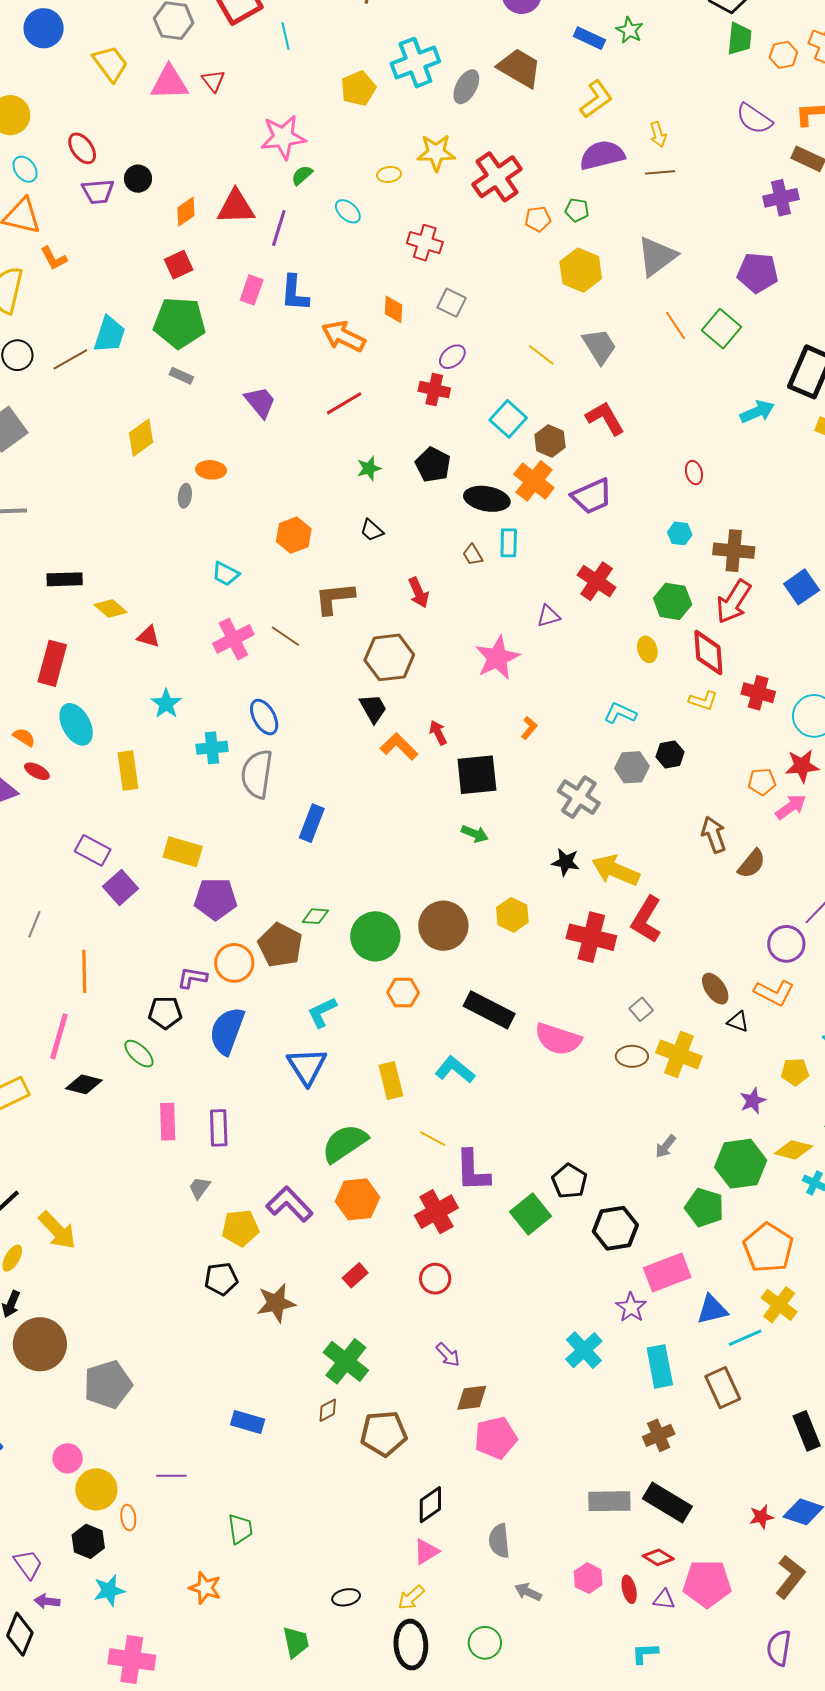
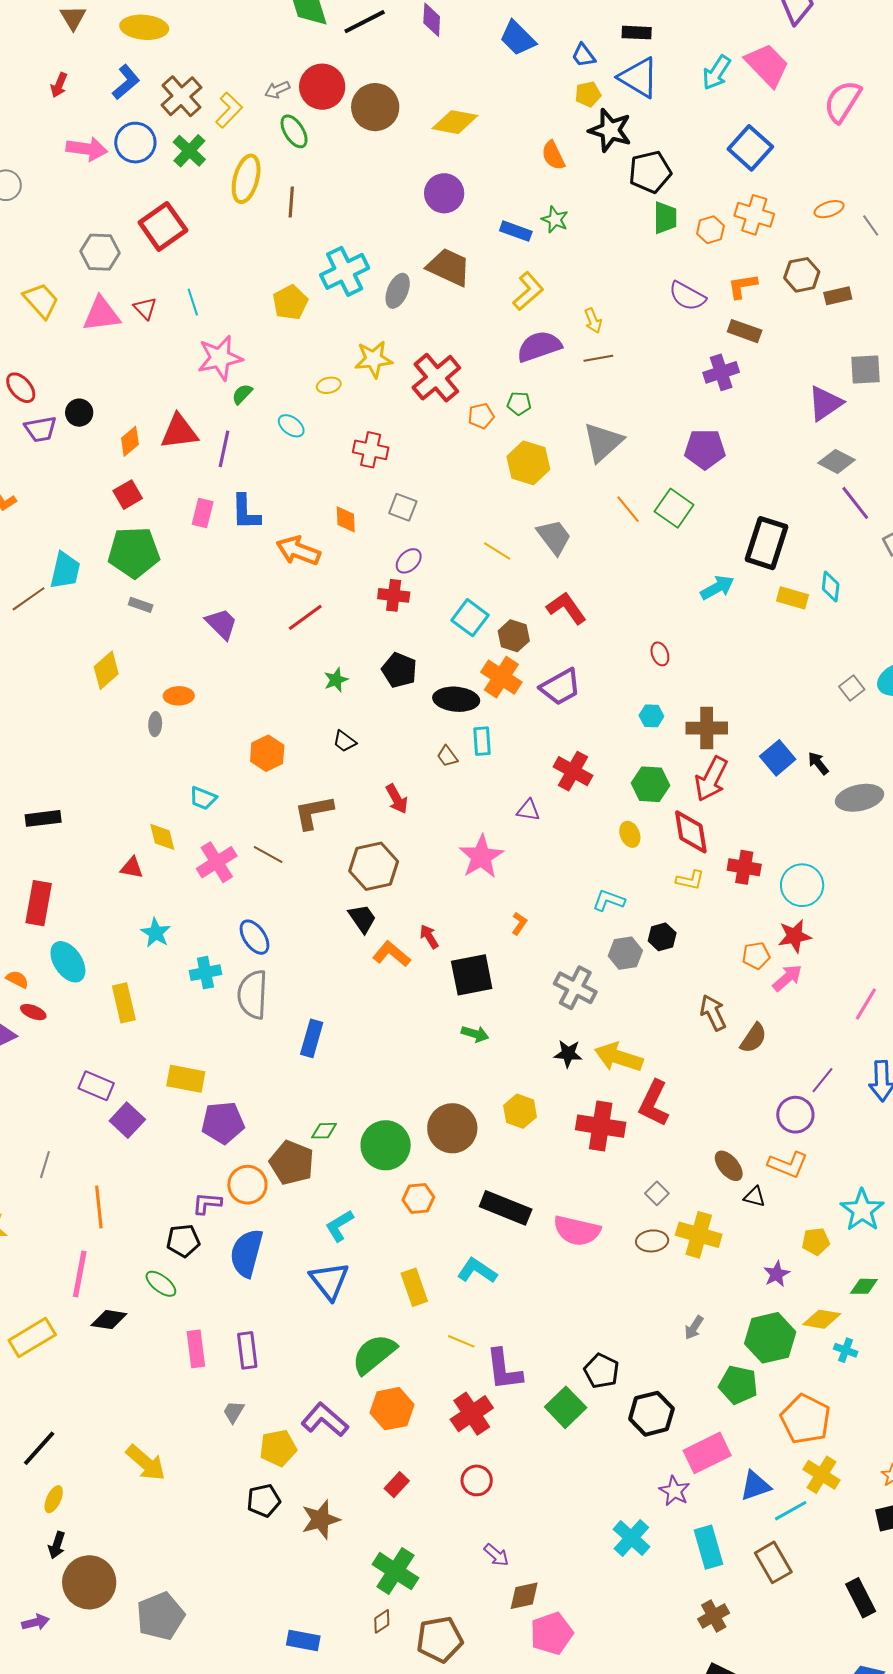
cyan line: (285, 36) -> (193, 302), moved
yellow diamond: (110, 608) -> (162, 837), moved, turned 40
purple triangle: (548, 616) -> (528, 810), turned 30
yellow arrow: (57, 1230) -> (146, 1463), moved

